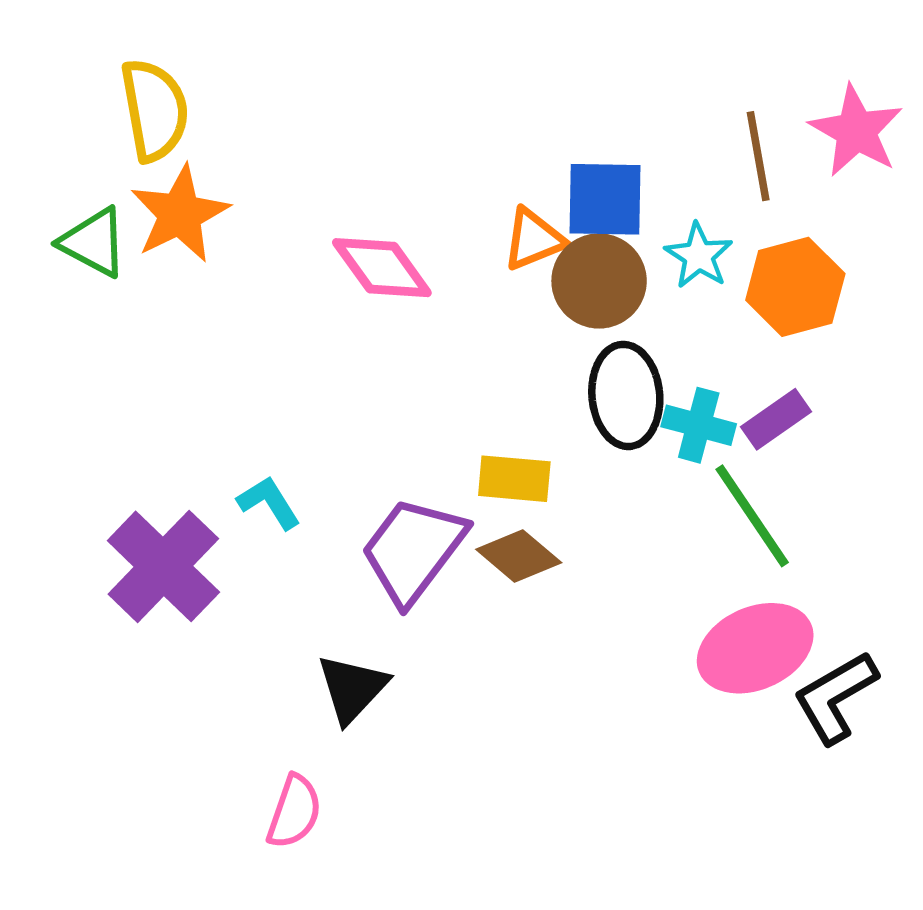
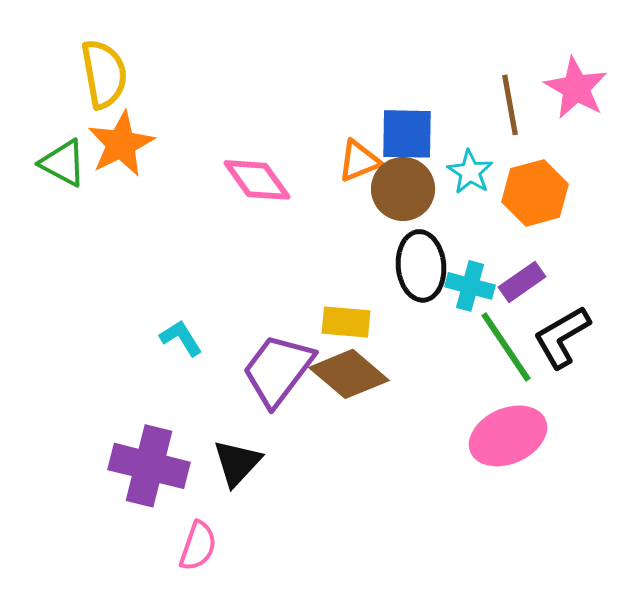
brown diamond: (519, 556) -> (349, 374), size x1.4
purple cross: (163, 566) -> (149, 466), moved, turned -30
black L-shape: (835, 697) -> (562, 337), moved

